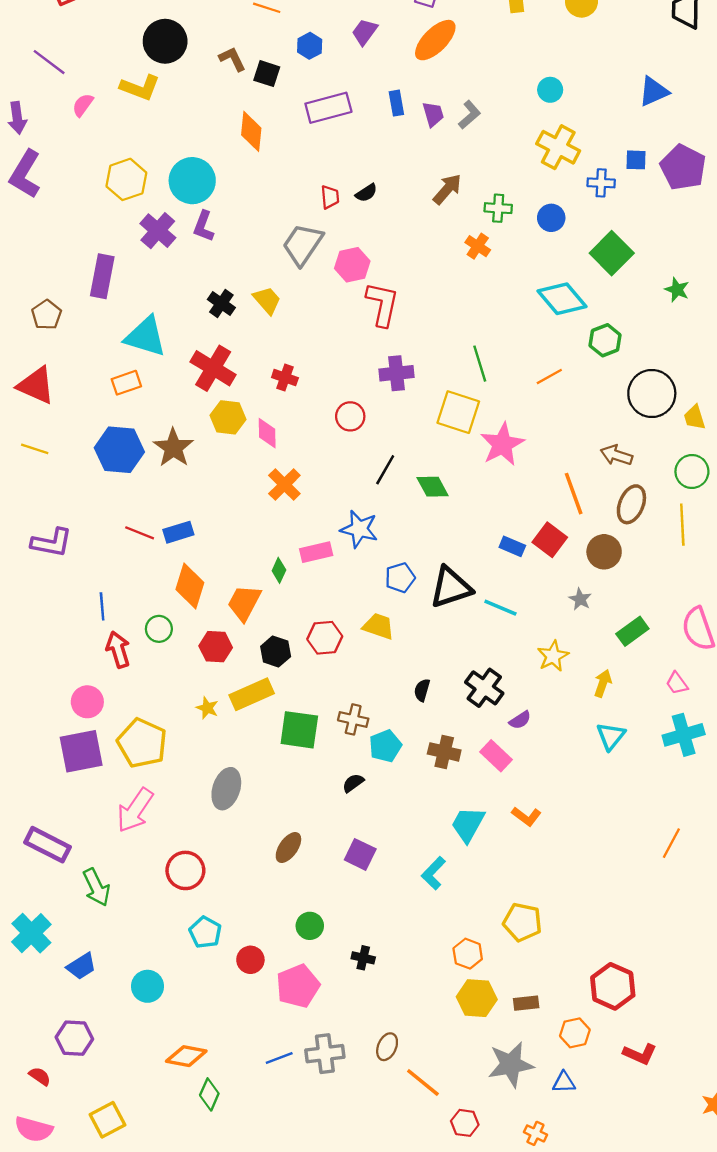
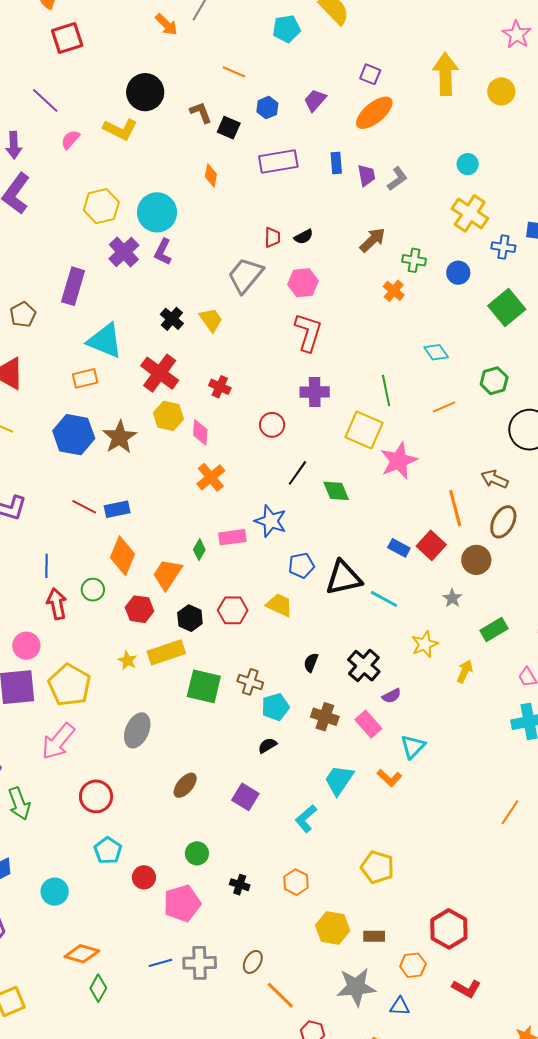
orange diamond: (251, 131) -> (211, 175), size x0.7
pink hexagon: (352, 265) -> (303, 283), moved
cyan diamond: (562, 299) -> (436, 352), moved, size x0.6
cyan triangle: (611, 736) -> (413, 747), moved
black semicircle: (353, 783) -> (267, 745), moved
orange hexagon: (468, 954) -> (296, 882), moved

